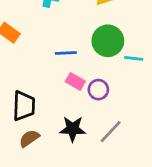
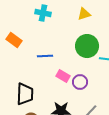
blue line: (66, 53) -> (45, 56), moved

